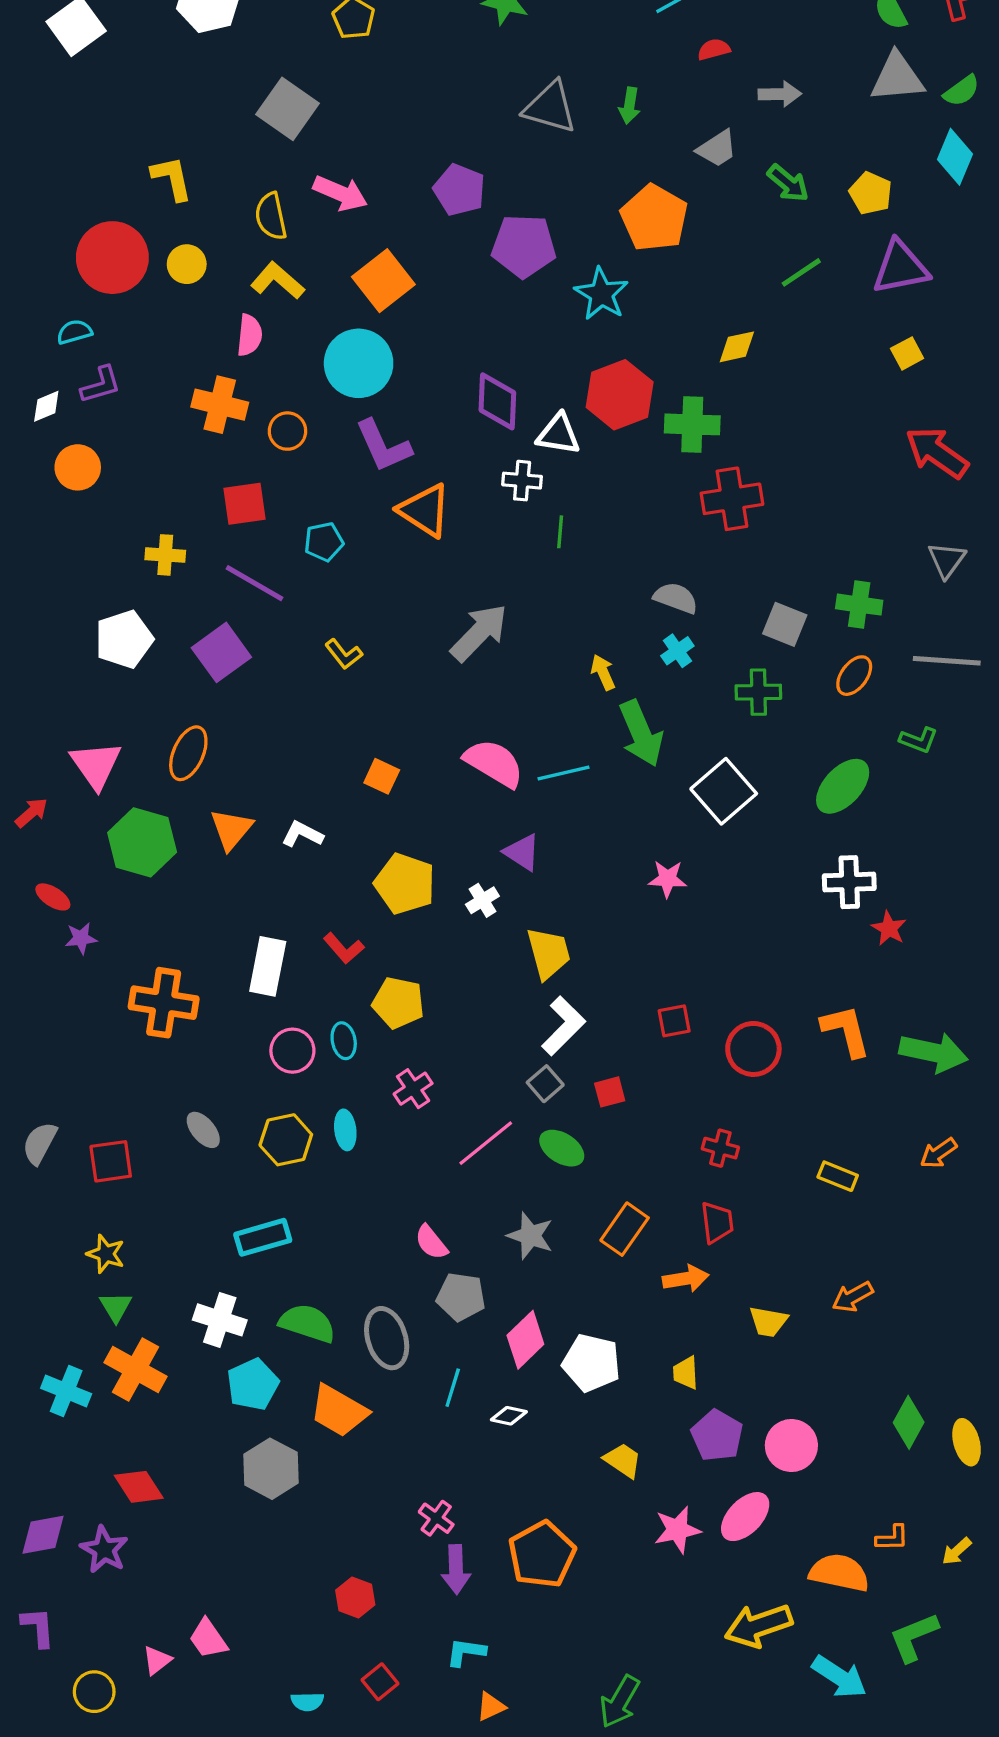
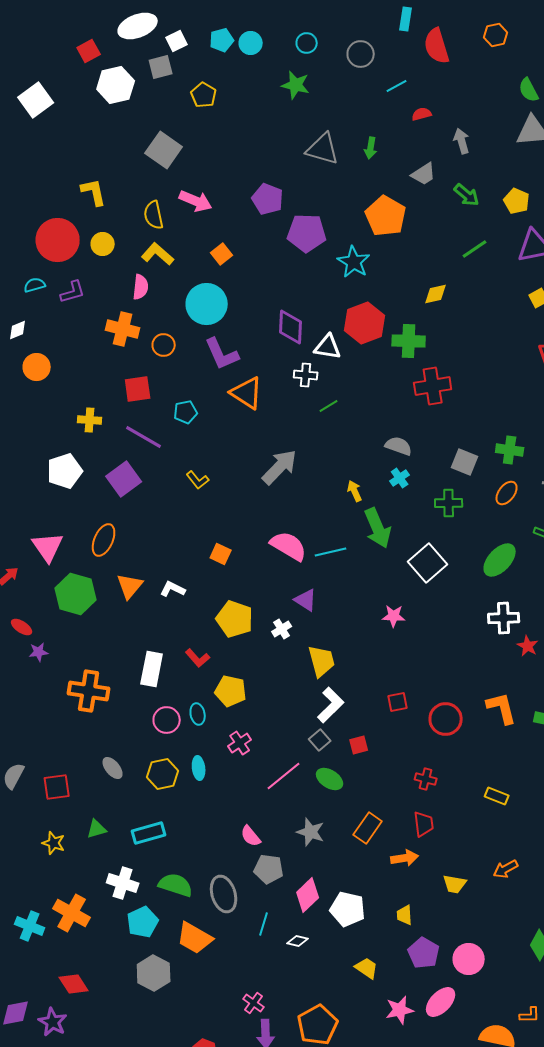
gray arrow: (780, 94) -> (462, 141), turned -105
orange square: (383, 281) -> (222, 254), size x0.6
purple L-shape: (101, 385) -> (73, 292), moved
green line: (560, 532) -> (329, 406), turned 54
green triangle: (116, 1307) -> (97, 829), moved, turned 45

